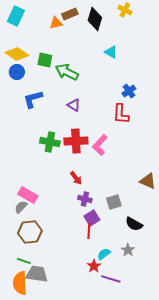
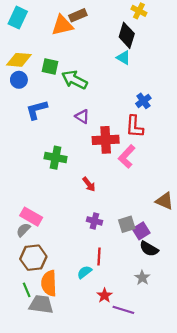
black diamond: (95, 19) -> (127, 35), moved
orange triangle: (56, 23) -> (62, 25), size x1.5
yellow diamond: (17, 54) -> (19, 60), turned -30
red cross: (76, 141) -> (106, 140), moved
pink L-shape: (100, 145) -> (127, 156), moved
red arrow: (76, 178) -> (89, 184), moved
purple square: (92, 218) -> (141, 231), moved
cyan semicircle: (104, 254) -> (84, 272), moved
green line: (24, 261) -> (27, 290), turned 48
orange semicircle: (20, 283) -> (49, 283), moved

